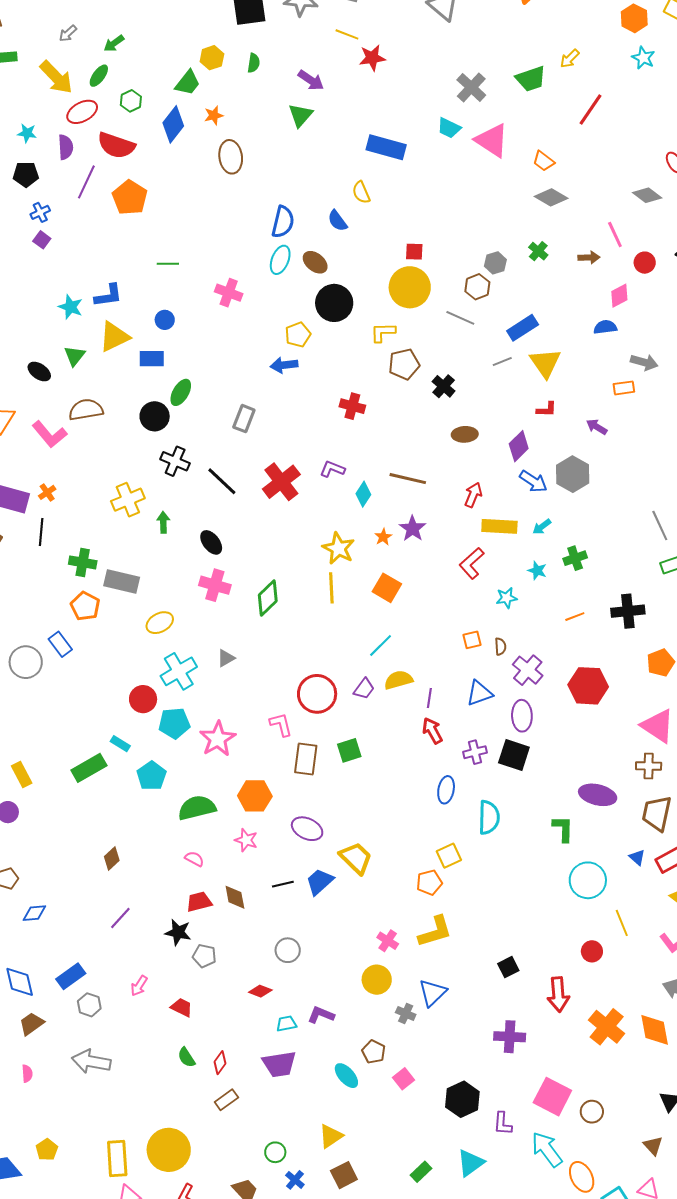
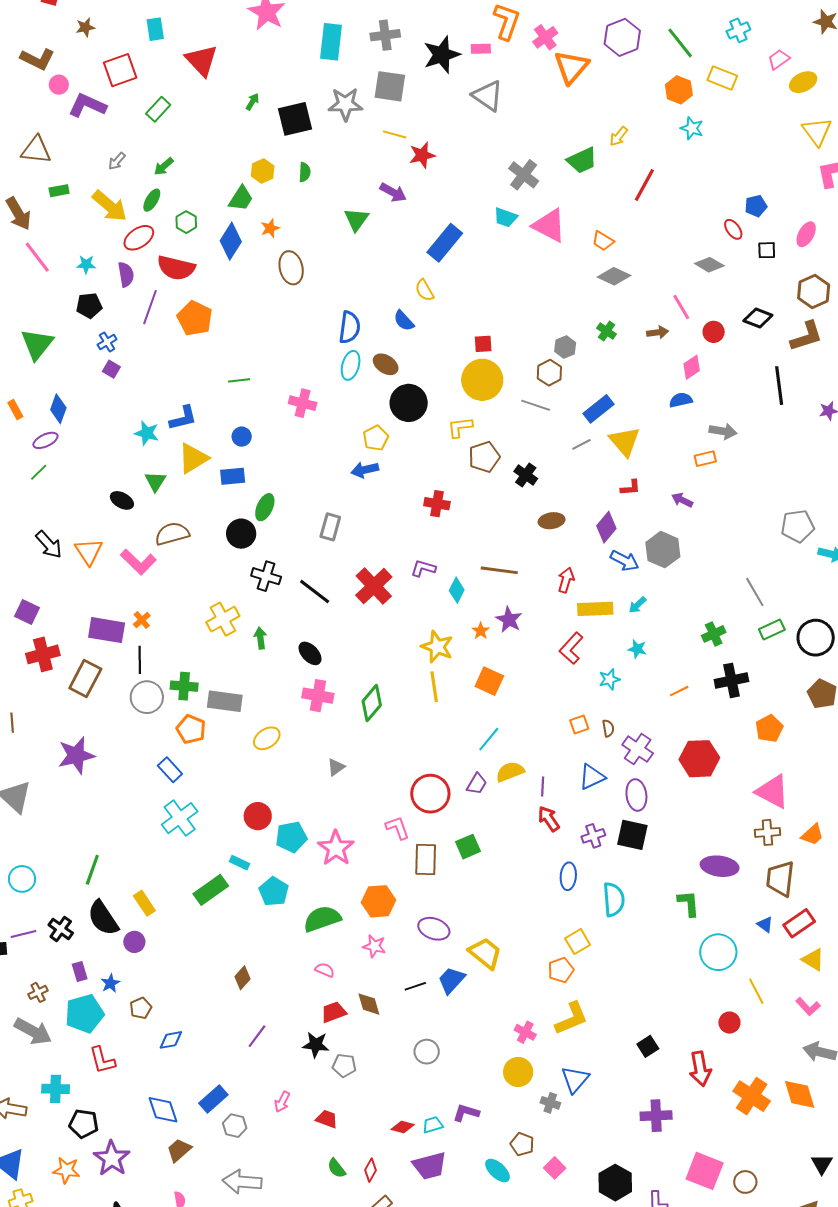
purple arrow: (311, 80) -> (393, 192), moved
blue rectangle: (386, 147) -> (445, 243), turned -60
green cross: (575, 558) -> (714, 634), moved
gray circle: (26, 662) -> (147, 697), moved
cyan cross: (179, 671) -> (180, 818), moved
red diamond: (260, 991) -> (403, 1127), moved

